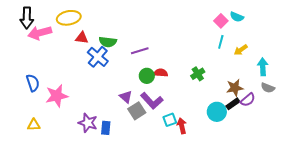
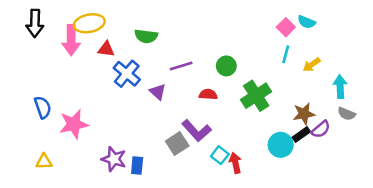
pink arrow: (40, 33) -> (71, 40), moved, turned -75
green semicircle: (108, 42) -> (146, 36), moved
green cross: (198, 74) -> (256, 96), size x1.6
green circle: (147, 76) -> (226, 66), moved
purple triangle: (126, 97) -> (158, 92), moved
cyan square: (170, 120) -> (220, 155), turned -32

